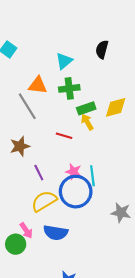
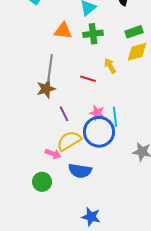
gray line: (27, 106) -> (50, 68), moved, turned 40
green rectangle: (86, 108) -> (134, 32), moved
pink arrow: (26, 230) -> (53, 154), moved, turned -35

